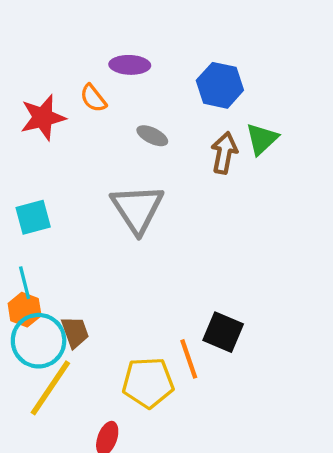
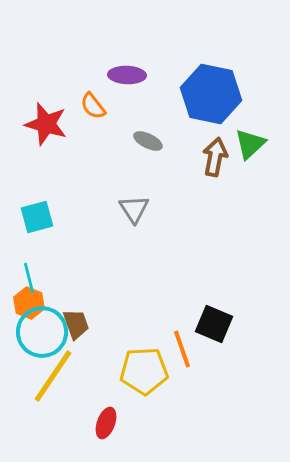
blue hexagon: (220, 85) -> (211, 94), size x1.4
red star: (43, 117) -> (46, 124), turned 30
gray triangle: (137, 209) -> (134, 209), size x0.6

